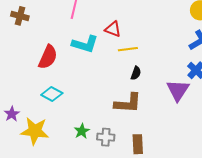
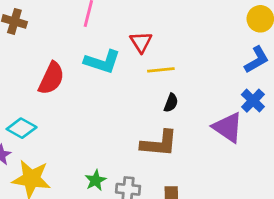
red triangle: (113, 29) -> (141, 42), turned 36
purple triangle: (178, 90) -> (228, 127), turned -30
cyan diamond: (52, 94) -> (22, 128), moved

